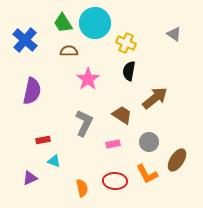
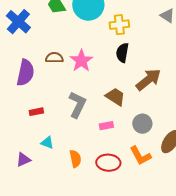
yellow cross: (126, 43) -> (119, 25), turned -30
brown semicircle: (69, 51) -> (54, 58), moved
red rectangle: (43, 140) -> (36, 112), moved
orange semicircle: (82, 188) -> (75, 159), moved

